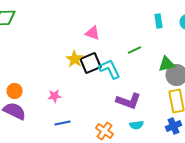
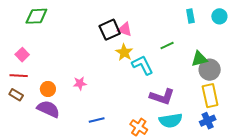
yellow star: (75, 59) -> (124, 52), moved
black square: (91, 63) -> (110, 30), moved
pink star: (55, 96) -> (80, 83), moved
cyan semicircle: (137, 125) -> (171, 120), size x1.6

